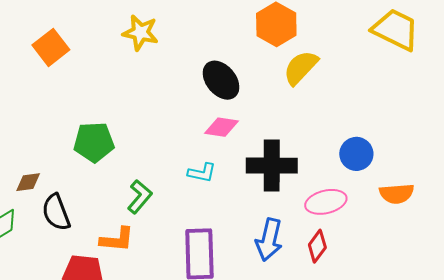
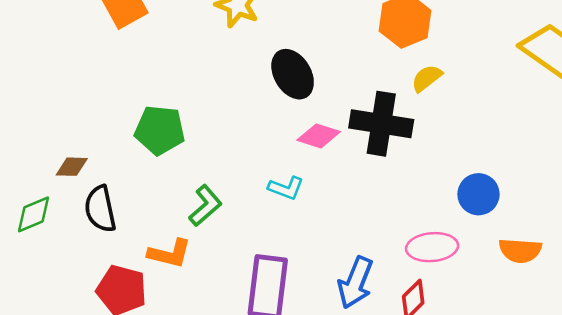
yellow semicircle: (301, 68) -> (427, 78), size x0.7
black ellipse: (221, 80) -> (293, 74), moved
black cross: (272, 166) -> (381, 124), moved

